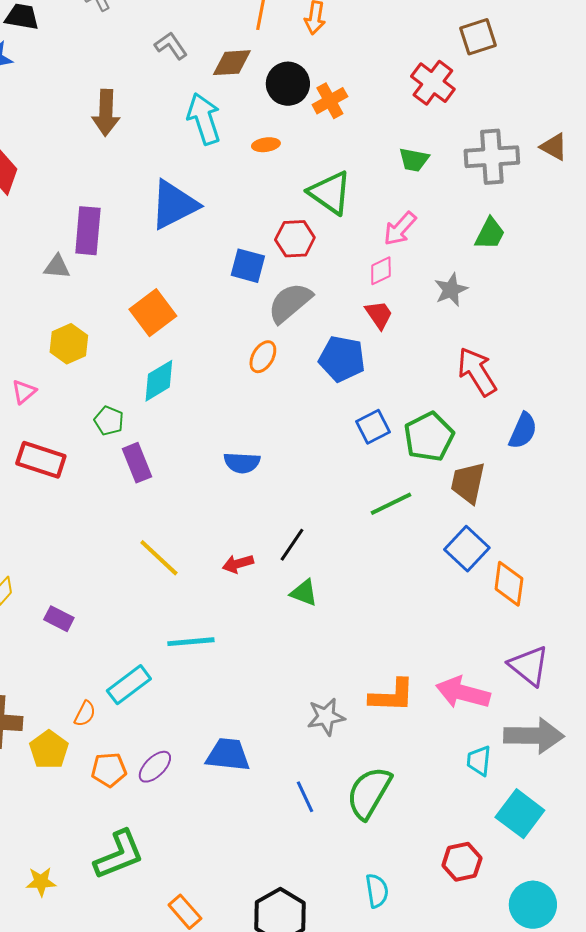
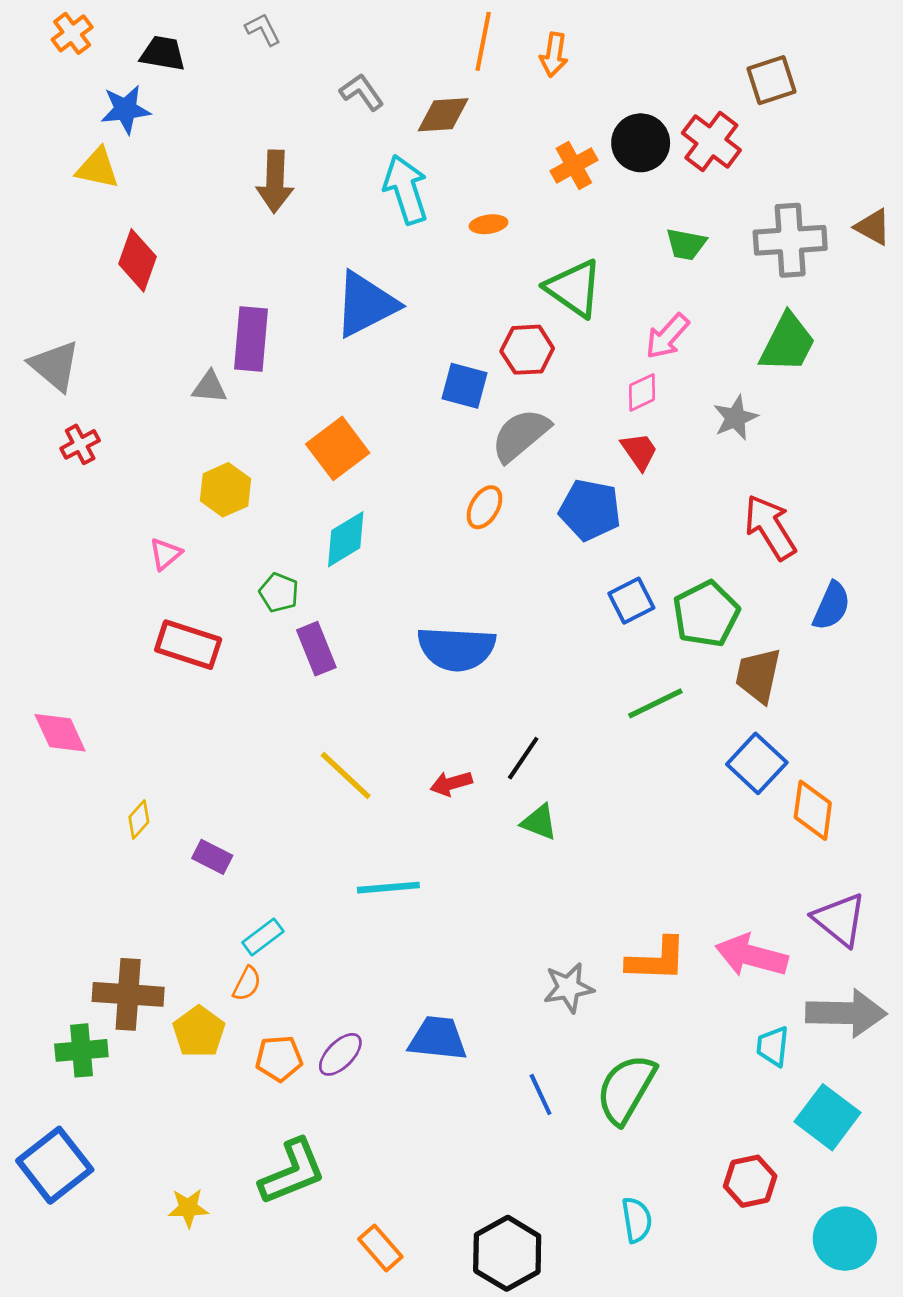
black circle: (288, 84) -> (641, 143), moved
green trapezoid: (490, 234) -> (787, 343), size x1.4
blue semicircle: (242, 463) -> (456, 649), size x1.6
cyan rectangle: (129, 685) -> (263, 937), moved, size x0.7

